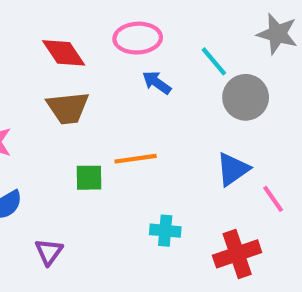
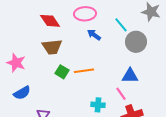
blue triangle: (233, 169) -> (130, 76), turned 36
green square: (89, 178) -> (62, 72), moved, turned 32
pink line: (273, 199) -> (121, 94), moved

